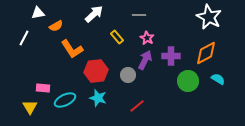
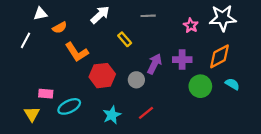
white star: (209, 17) -> (223, 18), turned -30
pink star: (147, 38) -> (191, 25), moved
cyan star: (98, 98) -> (112, 115), moved, turned 30

